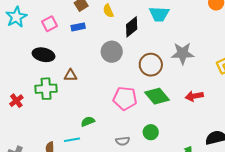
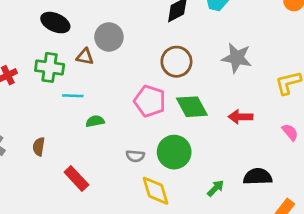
gray circle: (112, 52) -> (109, 37), moved
brown circle: (151, 65) -> (176, 62), moved
green circle: (151, 132) -> (174, 152), size x1.6
cyan line: (72, 140) -> (73, 96), moved

